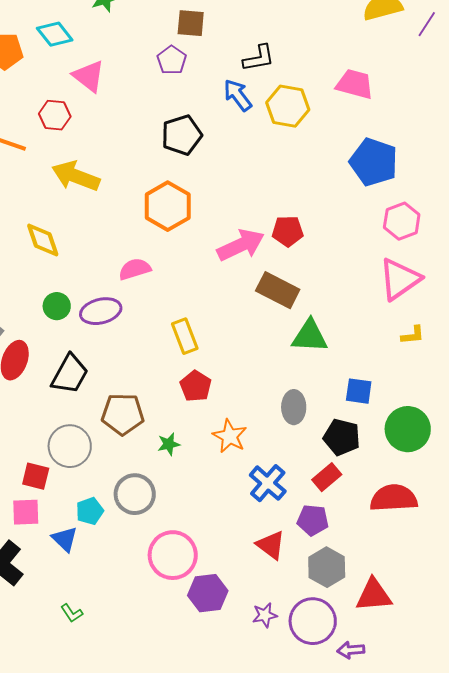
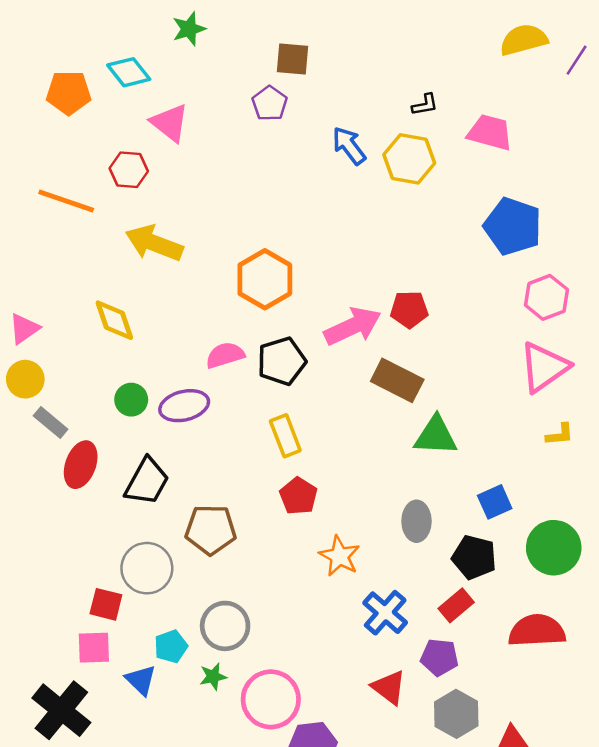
black L-shape: (259, 58) -> (425, 105), moved, size x0.7
black pentagon: (182, 135) -> (282, 361), moved
blue square: (359, 391) -> (495, 502), turned -32
green star: (169, 444) -> (213, 676), moved

